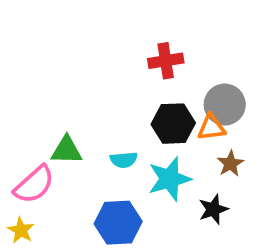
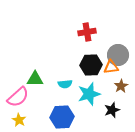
yellow star: (21, 230) -> (19, 120), moved

